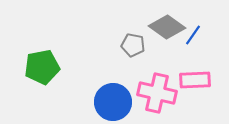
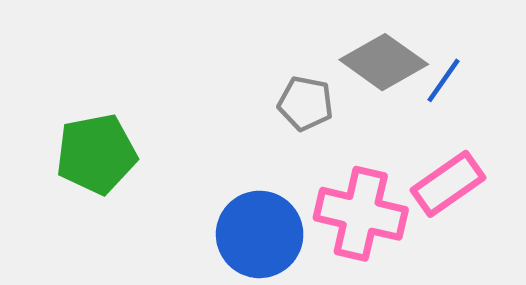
pink rectangle: (195, 80) -> (448, 184), turned -32

